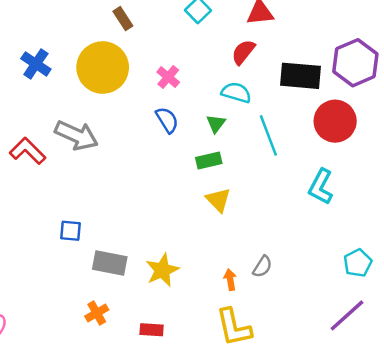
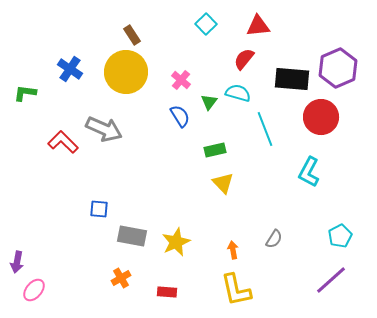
brown rectangle: (123, 19) -> (132, 35), moved
green triangle: (216, 124) -> (209, 102), moved
gray semicircle: (262, 267) -> (274, 239), moved

